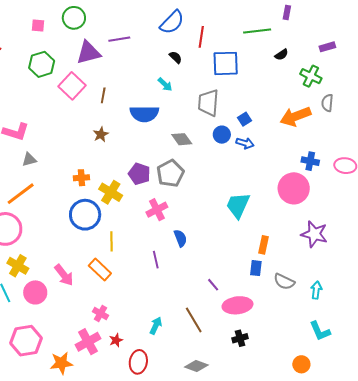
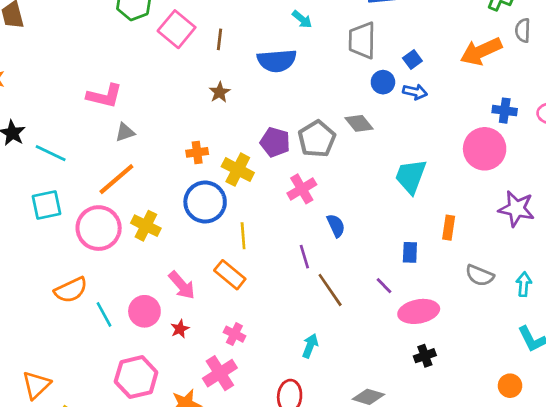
gray diamond: (182, 139) -> (359, 123), moved
yellow cross: (18, 266) -> (146, 226), moved
blue rectangle: (256, 268) -> (410, 252), moved
brown line: (194, 320) -> (330, 290), moved
red star: (116, 340) -> (180, 329), moved

